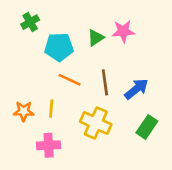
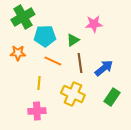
green cross: (30, 22) -> (23, 17), size x1.6
green triangle: (96, 38) -> (73, 40), moved
orange star: (24, 111) -> (18, 53), moved

